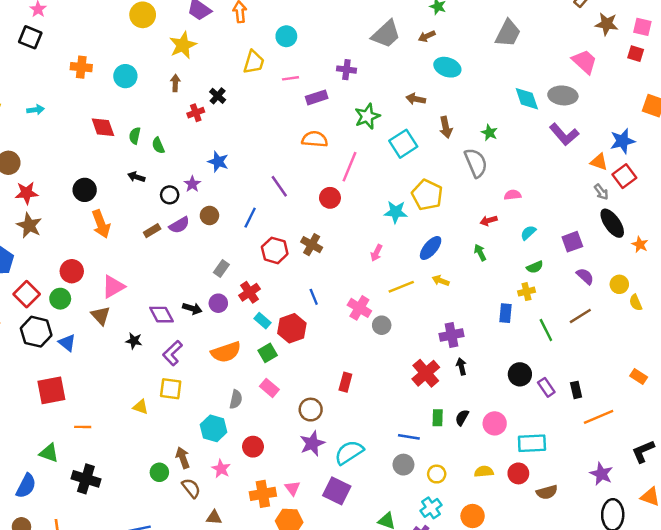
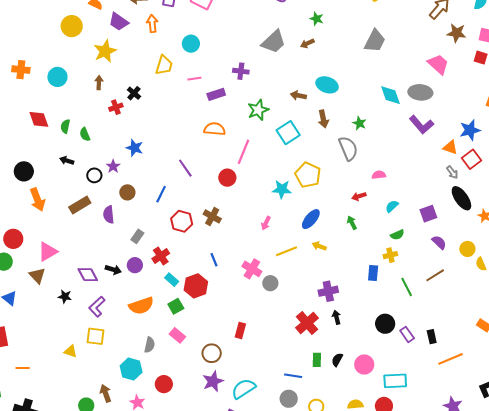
cyan ellipse: (447, 67) -> (327, 85), moved
purple semicircle: (179, 225) -> (109, 215), moved, turned 114
brown rectangle: (152, 231) -> (80, 205), size x1.5

